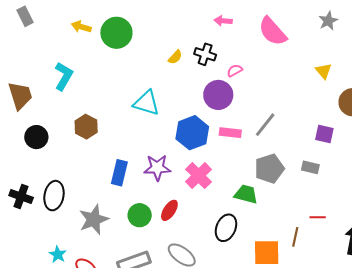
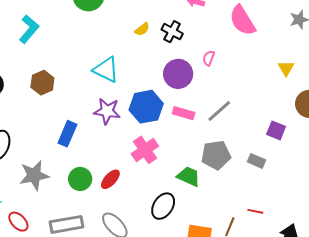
pink semicircle: (235, 70) -> (209, 58), moved, turned -49
purple star: (157, 168) -> (107, 111), moved

